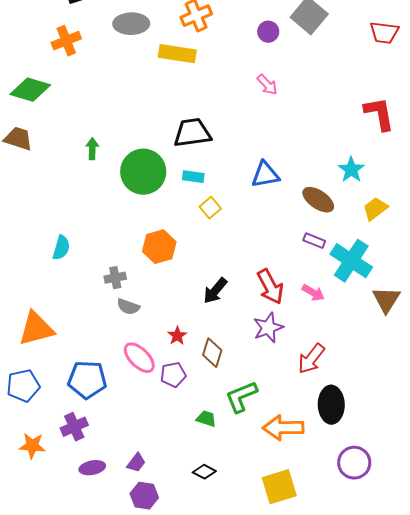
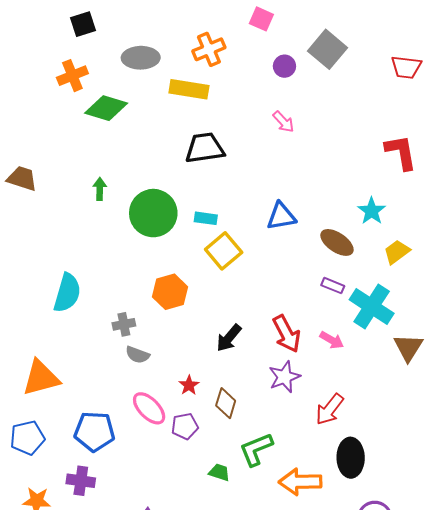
green diamond: (30, 90) -> (106, 108), moved
black trapezoid: (192, 133) -> (205, 148), moved
yellow square: (210, 208) -> (224, 251), size x1.6
cyan semicircle: (61, 248) -> (67, 293), size x1.5
purple cross: (74, 427) -> (81, 481), turned 32

